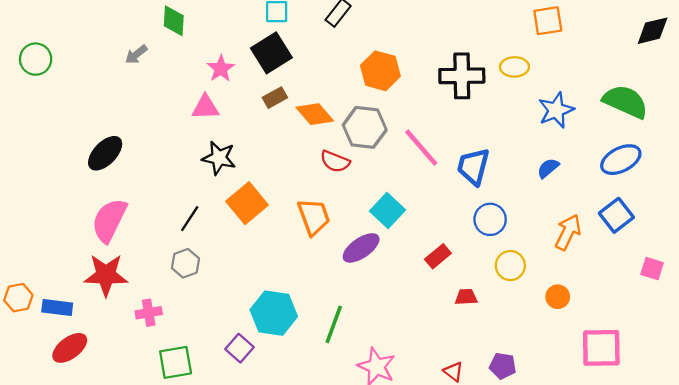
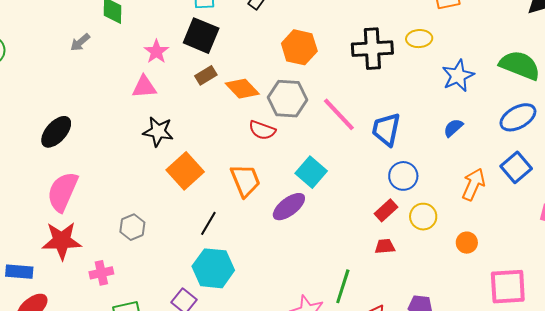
black square: (271, 53) -> (201, 36), turned -33
black line: (190, 219) -> (208, 223), moved
red rectangle: (438, 256) -> (386, 210), moved
green line: (334, 324) -> (343, 286), moved

